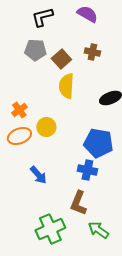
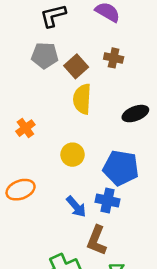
yellow circle: (46, 127) -> (73, 155), moved
orange ellipse: (19, 136) -> (21, 190), moved
blue arrow: (38, 175) -> (76, 207), moved

